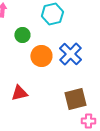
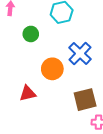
orange circle: (41, 56) -> (52, 69), moved

